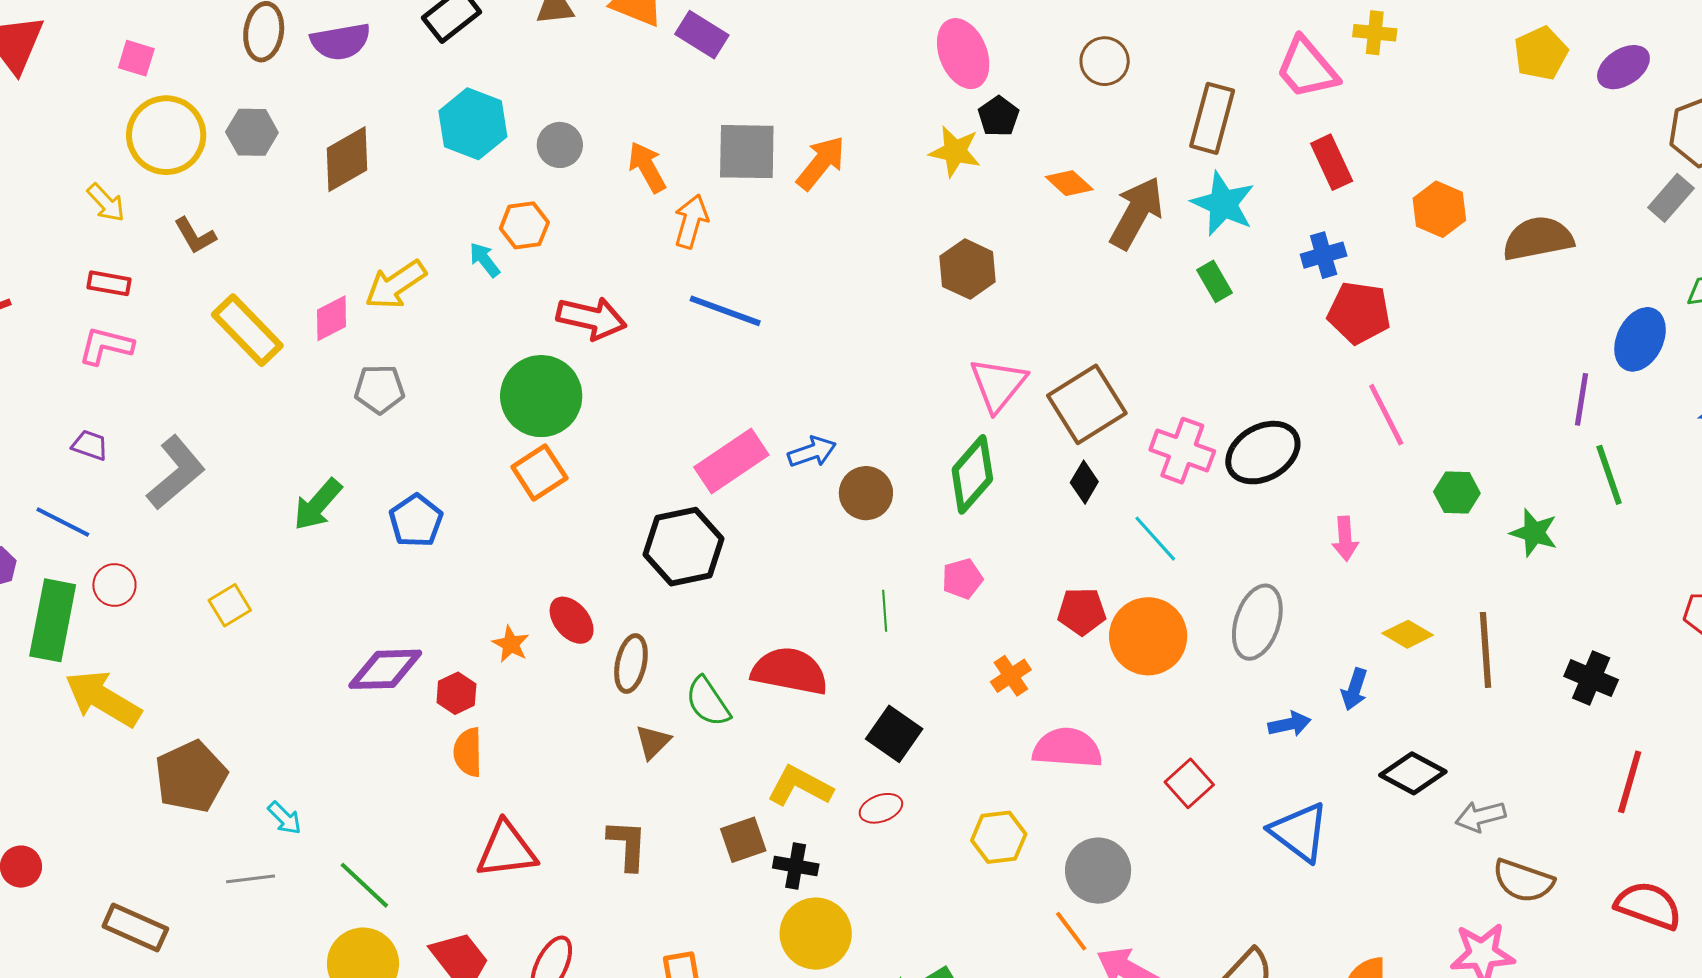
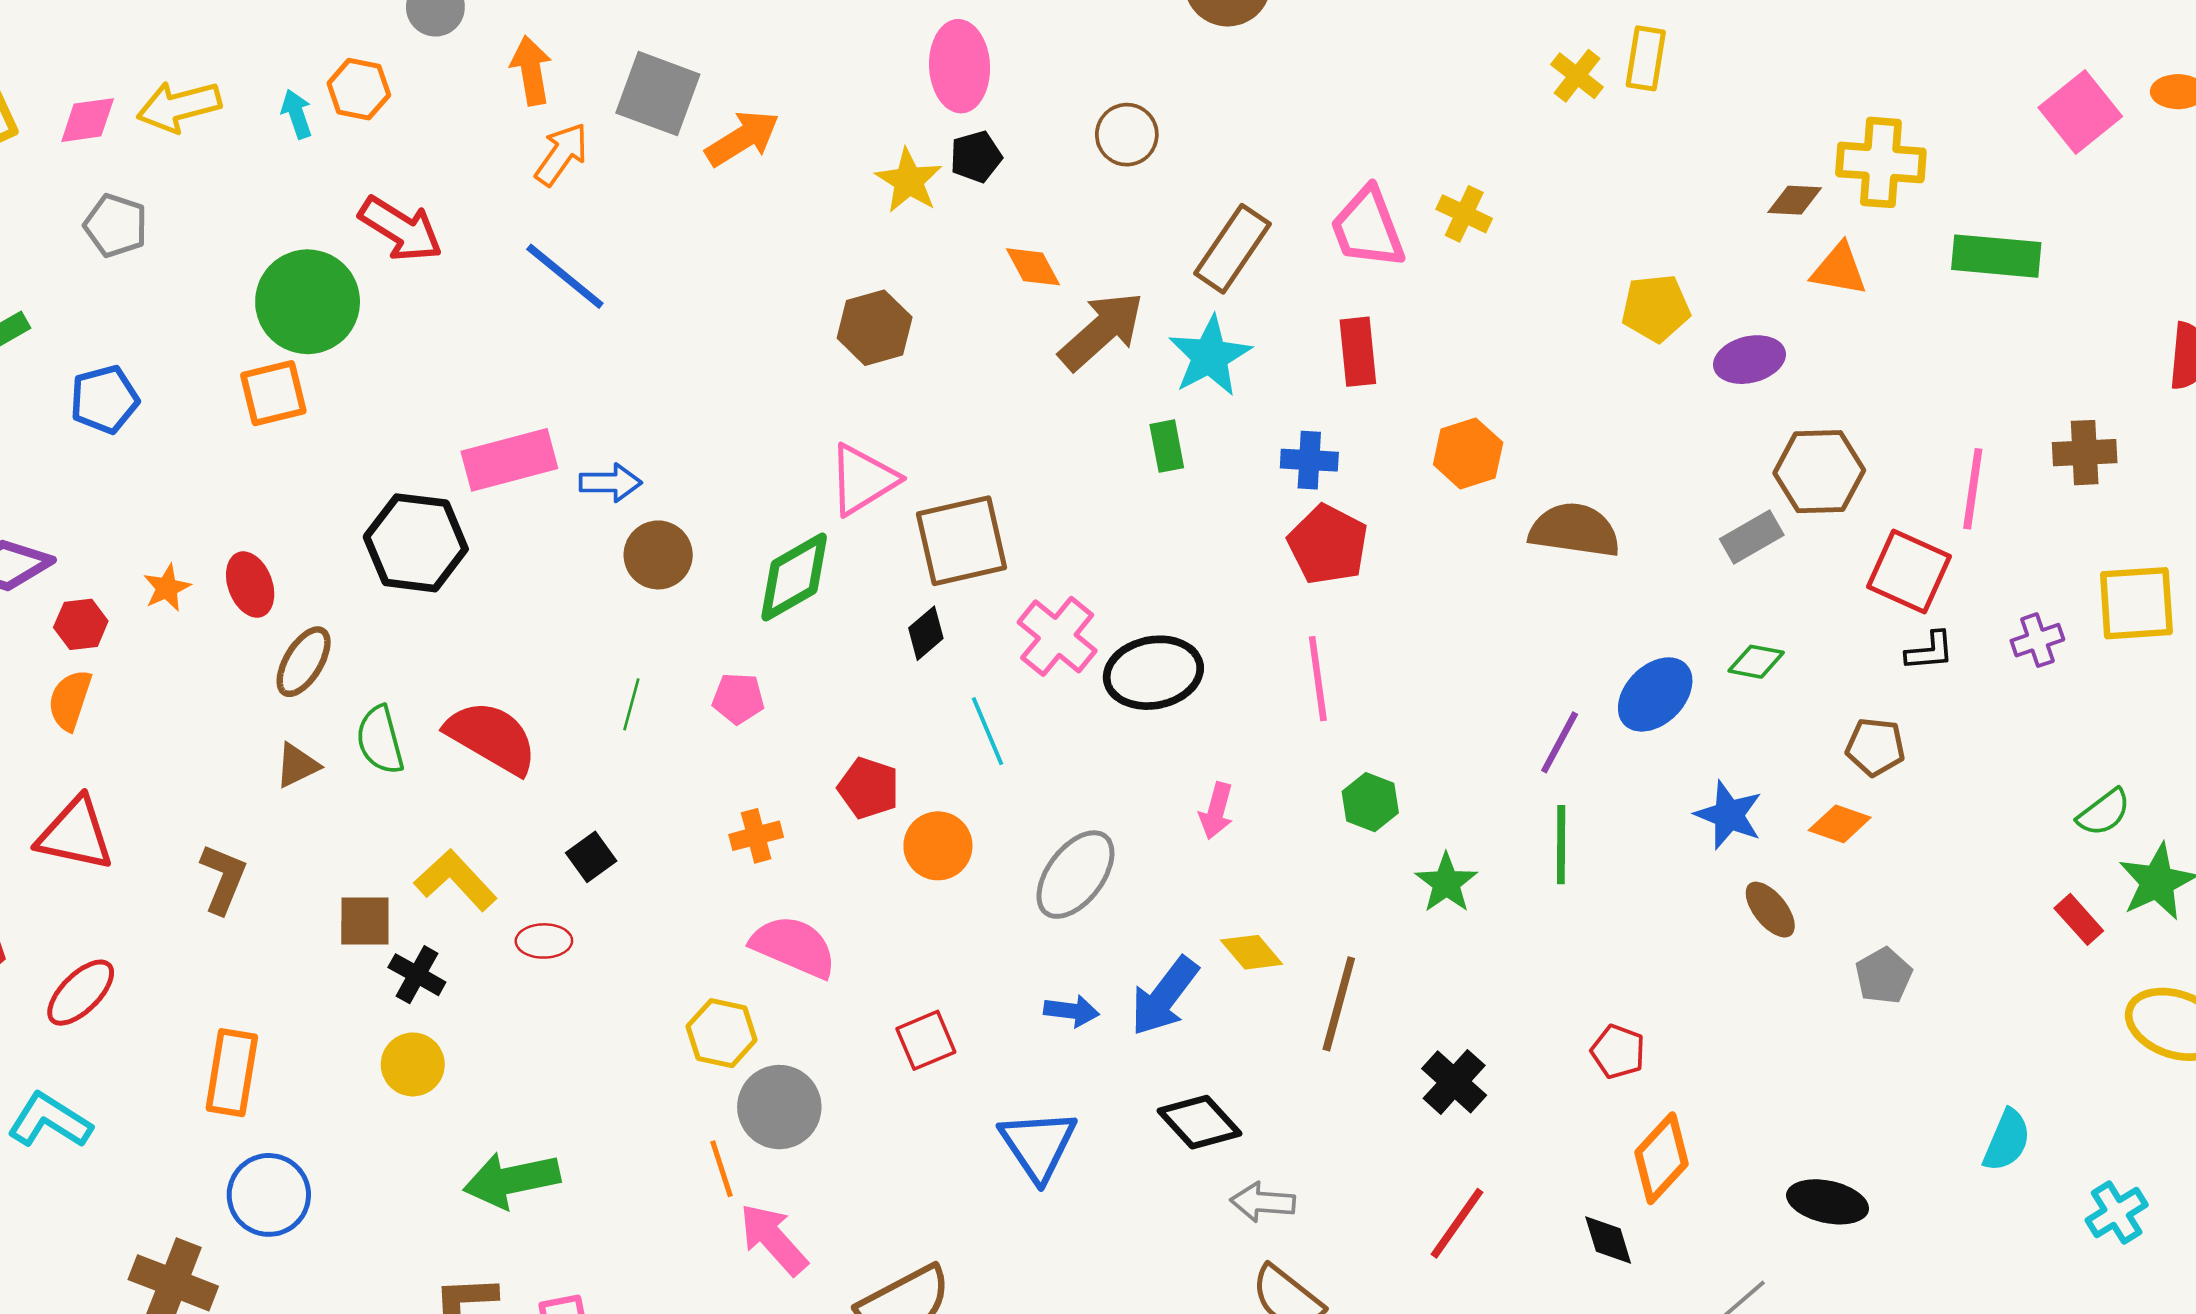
orange circle: (1148, 636) -> (938, 846), size x0.7
blue arrow: (1354, 689) -> (1164, 996), size x1.6
black square: (894, 734) -> (591, 857), size x0.7
yellow hexagon: (999, 837) -> (722, 1033), moved
yellow circle: (816, 934) -> (413, 1064), size x0.7

